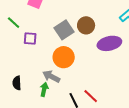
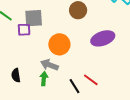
gray square: (64, 30) -> (34, 18), moved, turned 36
purple ellipse: (109, 43) -> (103, 38), moved

